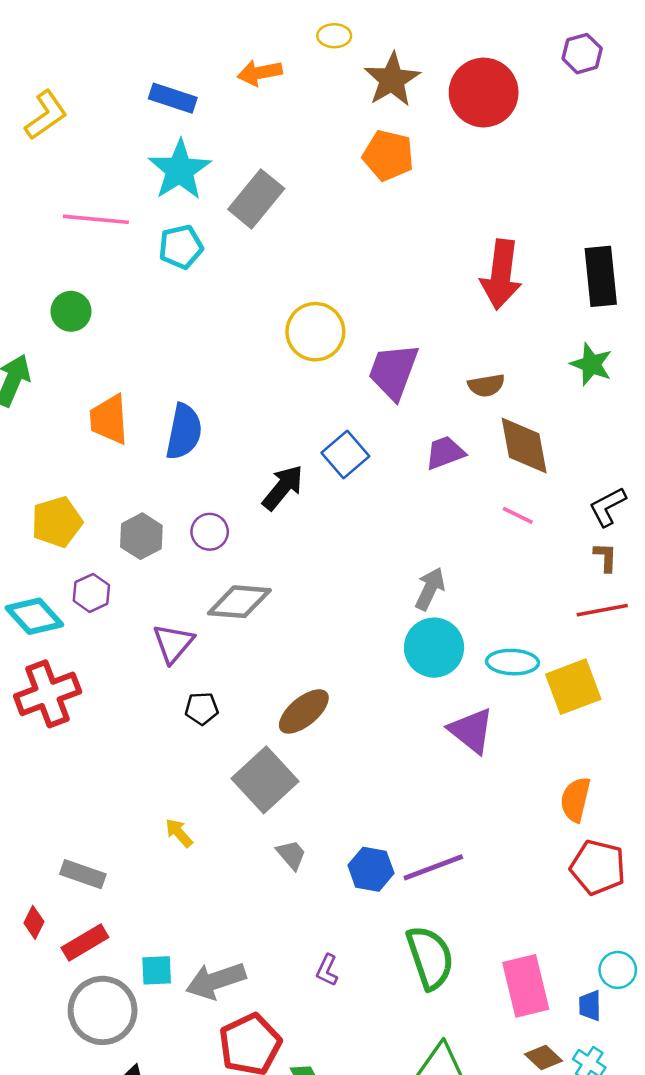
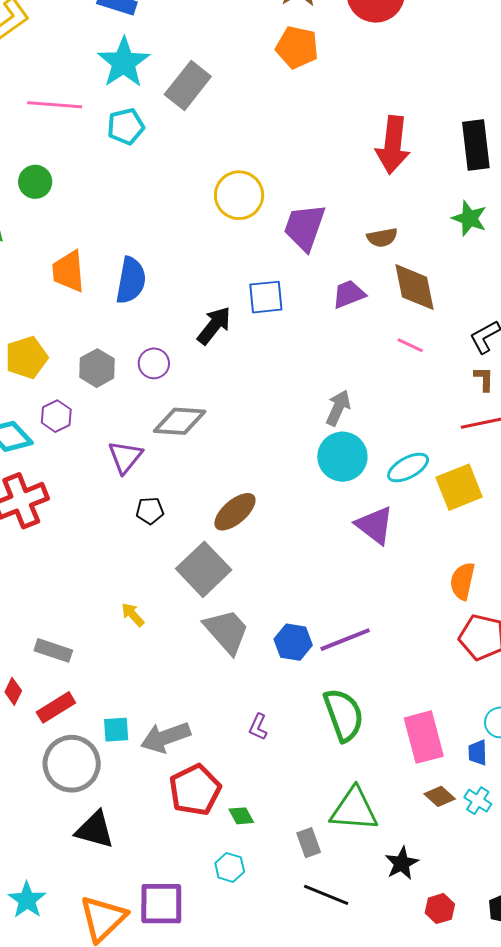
blue square: (345, 454) -> (266, 297), turned 36
cyan ellipse: (513, 662) -> (408, 468), turned -30
gray trapezoid: (291, 855) -> (227, 631), size x1.8

